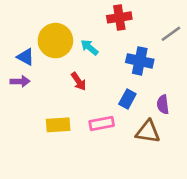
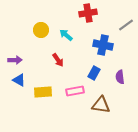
yellow circle: (55, 41) -> (41, 30), size x0.6
blue triangle: (26, 57) -> (19, 80), moved
brown triangle: (148, 132) -> (101, 105), moved

